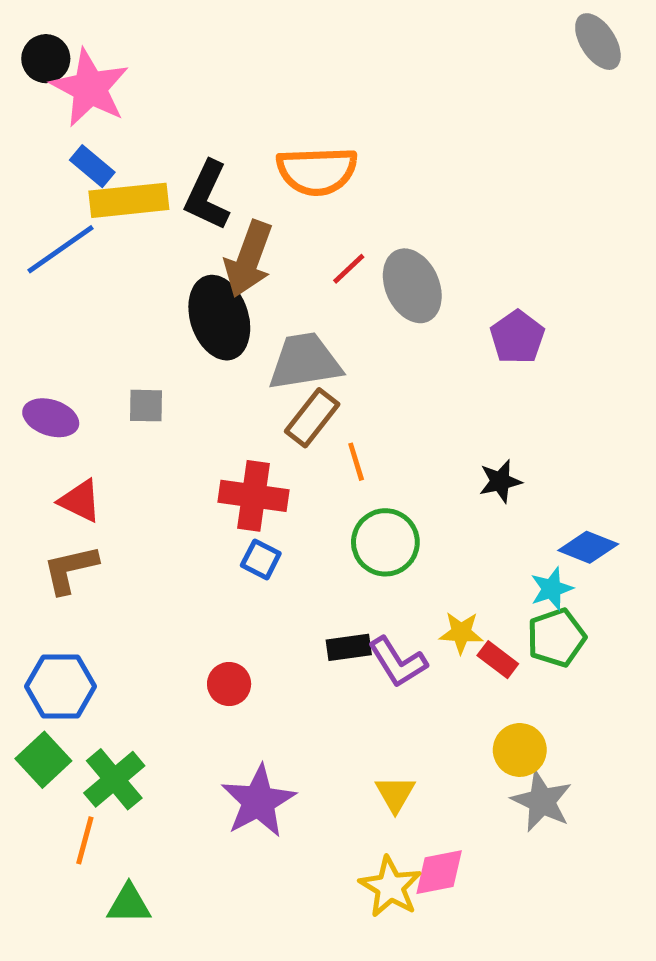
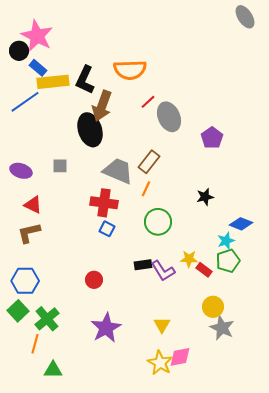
black circle: (46, 59) -> (19, 51), moved
red line: (349, 269) -> (148, 102), moved
gray trapezoid: (305, 362) -> (118, 171), moved, turned 32
brown rectangle: (312, 418) -> (149, 162), moved
orange line: (356, 462) -> (146, 189), turned 42

